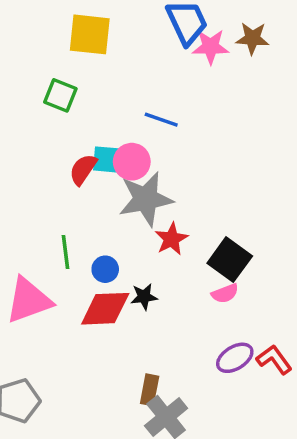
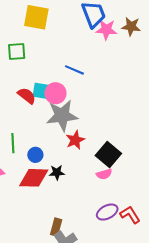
green square: (60, 95) -> (17, 52), turned -30
red semicircle: (83, 169) -> (27, 96), turned 90

